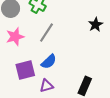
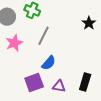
purple square: (25, 70) -> (34, 82), moved
purple triangle: (46, 86) -> (59, 86), moved, turned 32

